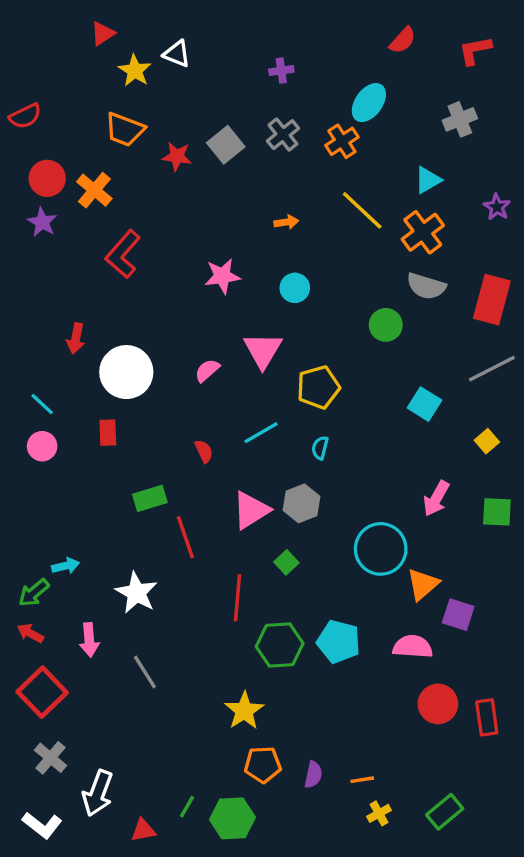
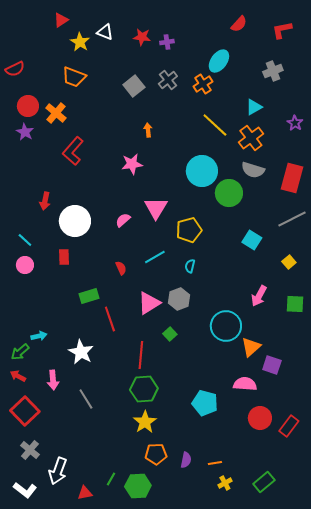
red star: (177, 156) -> (142, 37), moved
orange arrow: (286, 222) -> (148, 130), moved, turned -88
cyan circle: (295, 288) -> (202, 171), moved, size x1.8
green circle: (386, 325) -> (229, 193), size x1.4
cyan pentagon: (339, 642) -> (205, 403), moved
green hexagon: (280, 645) -> (144, 389), moved
red rectangle: (487, 717) -> (289, 426), turned 45

